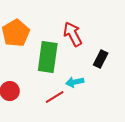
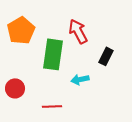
red line: (55, 97) -> (52, 106), moved, turned 30

